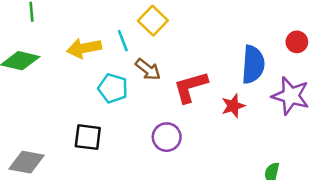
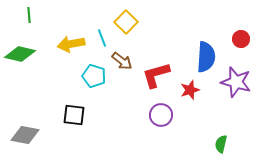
purple circle: (167, 137) -> (161, 115), moved

